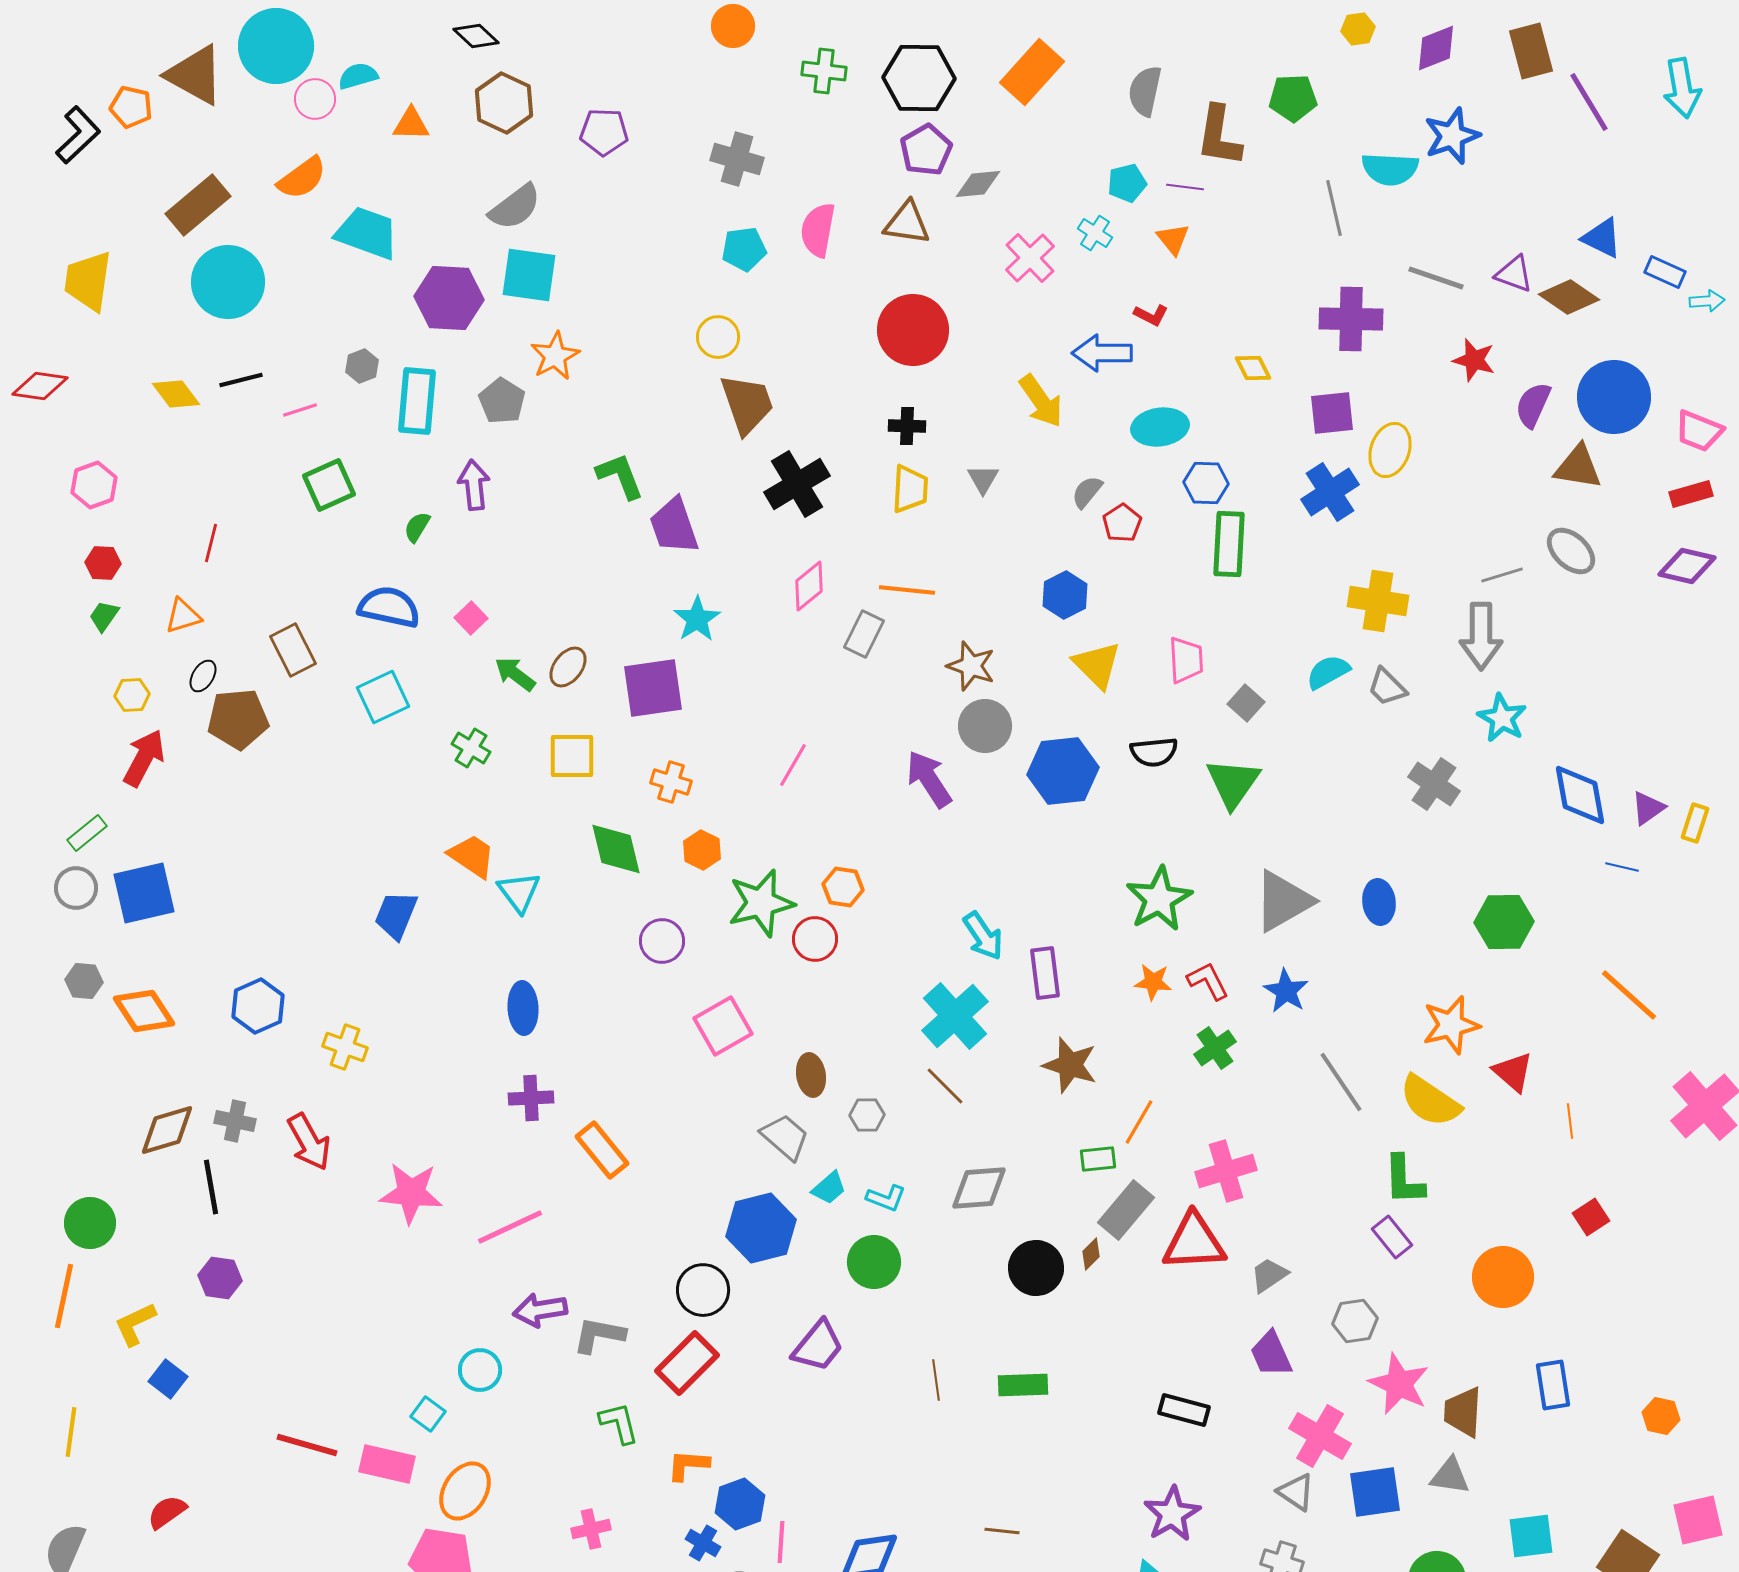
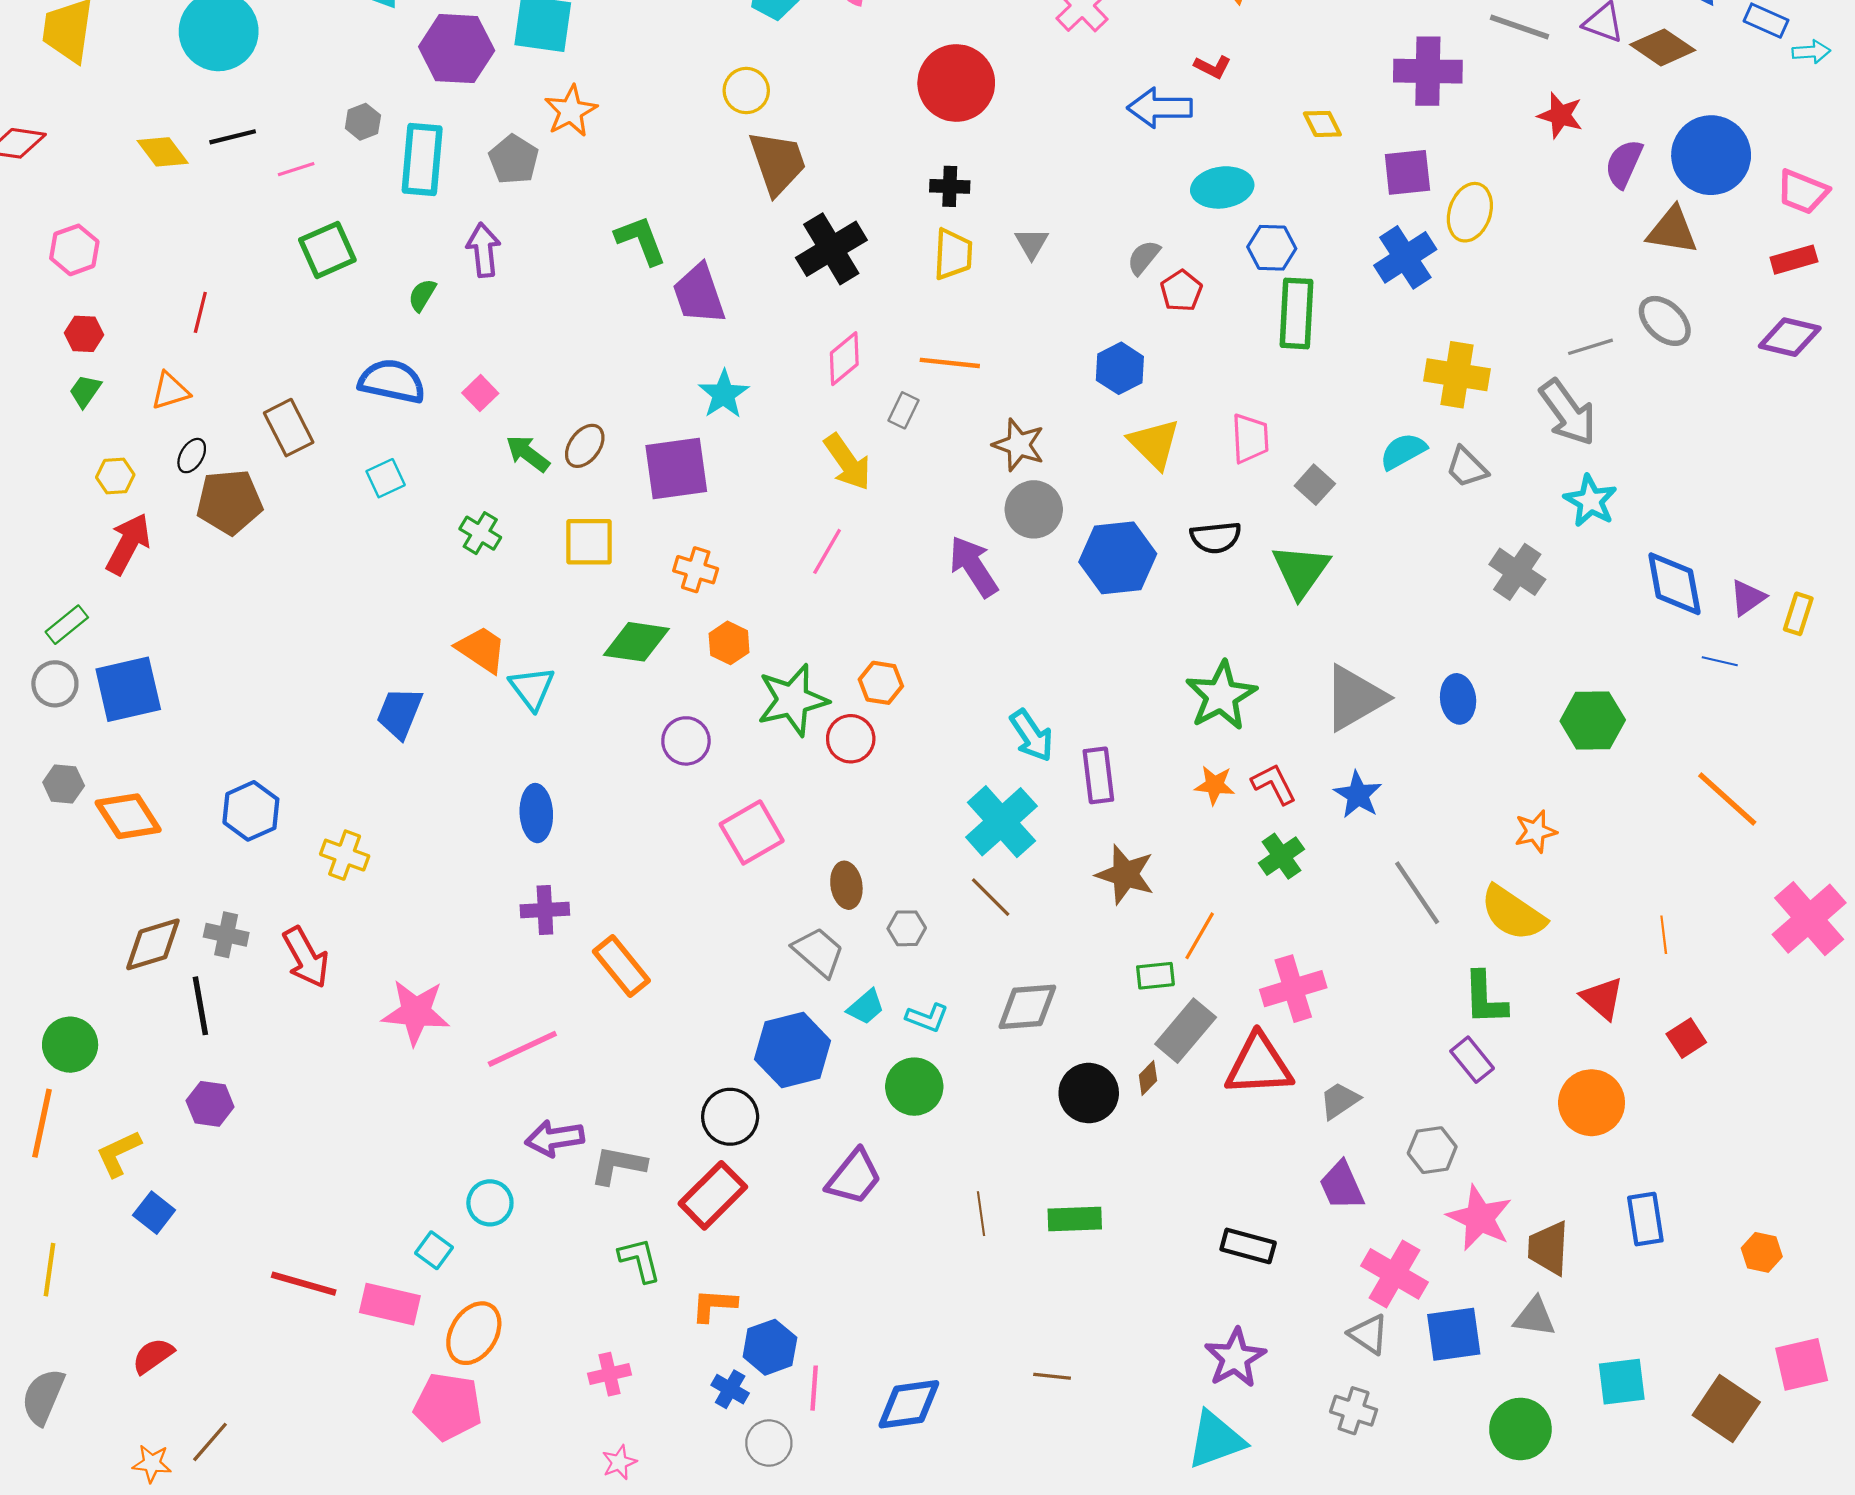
yellow arrow: (1041, 401) -> (847, 462), moved
gray rectangle: (864, 634) -> (903, 410), size x0.7
gray arrow: (1481, 636) -> (1568, 412), turned -36
cyan square: (383, 697) -> (386, 478), size x0.7
green diamond: (616, 849) -> (636, 642), turned -68
orange star: (1451, 1025) -> (1536, 831), size x0.7
red triangle: (1513, 1072) -> (1602, 998), moved

